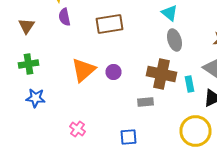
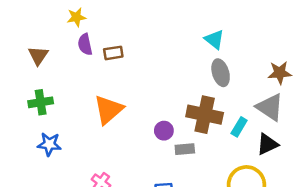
brown rectangle: (110, 24) -> (113, 53), moved, size x0.6
purple circle: (114, 72) -> (164, 131), moved
cyan rectangle: (190, 84) -> (239, 127), turned 42

